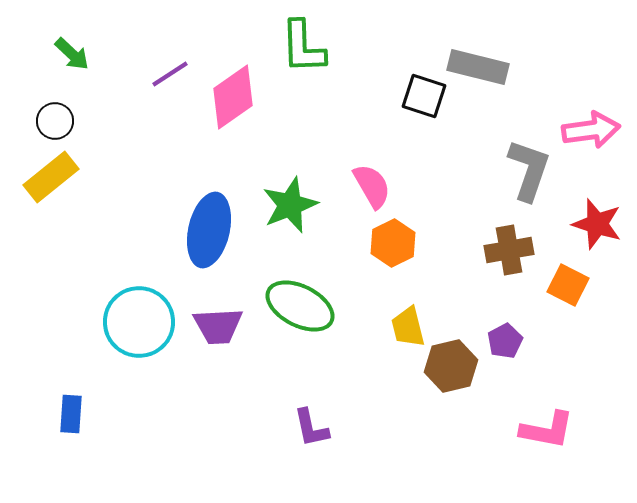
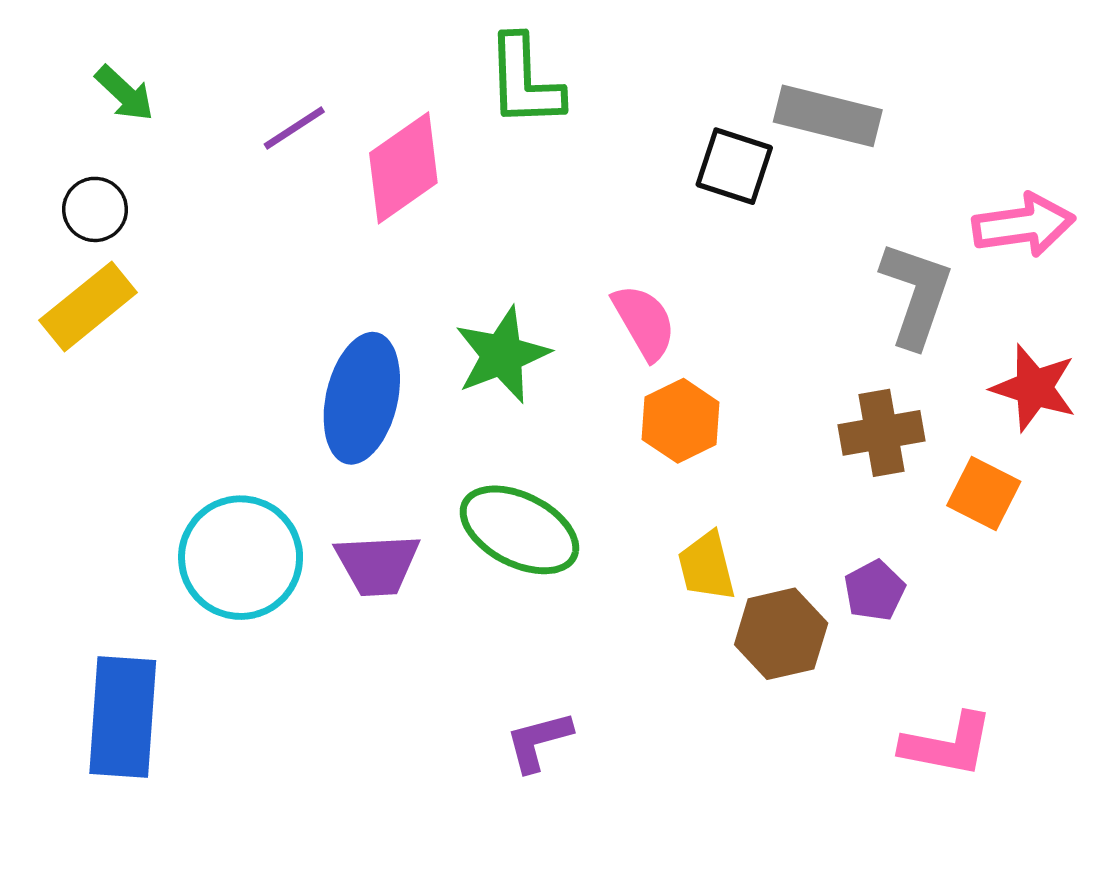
blue rectangle: (71, 414) -> (123, 717), size x1.8
purple L-shape: (311, 428) -> (539, 741), turned 87

